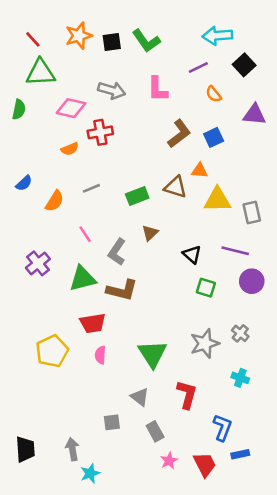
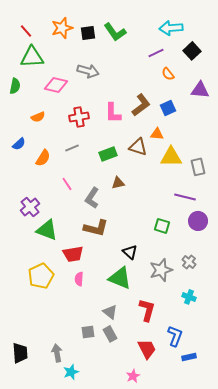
pink L-shape: (158, 89) -> (113, 113), moved
red cross: (100, 132) -> (79, 117), moved
orange semicircle: (70, 149) -> (38, 117), moved
brown triangle: (150, 233) -> (118, 183), turned 32
black triangle: (192, 254) -> (130, 252), moved
green triangle: (83, 279) -> (47, 230), moved, turned 35
green triangle: (152, 354) -> (120, 278), turned -35
gray rectangle: (155, 431) -> (110, 334), moved
pink star: (169, 461) -> (133, 376), moved
red trapezoid: (205, 464) -> (147, 349), moved

